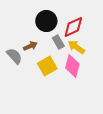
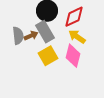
gray rectangle: (58, 42) -> (45, 32), moved, size x1.5
gray semicircle: (14, 56) -> (18, 36), moved, turned 36

